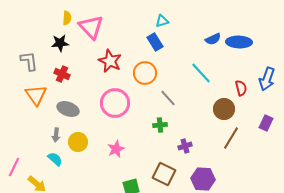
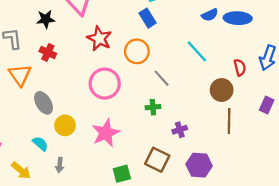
gray ellipse: (68, 109) -> (44, 103), moved, turned 40
gray arrow: (56, 135) -> (60, 165), moved
brown line: (231, 138) -> (229, 121), turned -30
pink star: (116, 149) -> (106, 133), size x1.5

